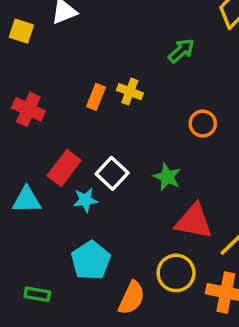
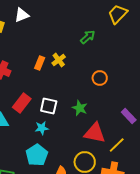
yellow cross: (130, 92) -> (59, 60), turned 32
white square: (112, 173) -> (49, 106), turned -30
cyan star: (85, 200) -> (42, 128), moved

